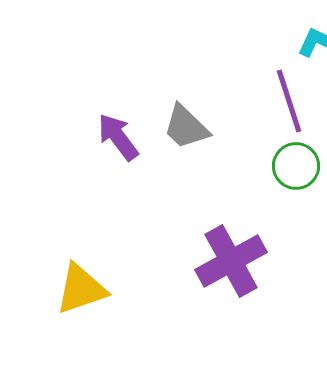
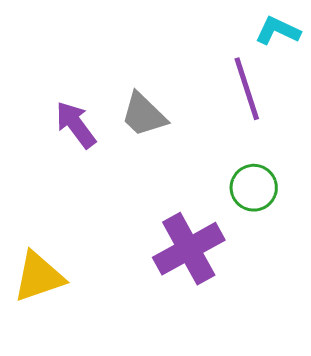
green circle: (296, 166) -> (254, 188), moved

